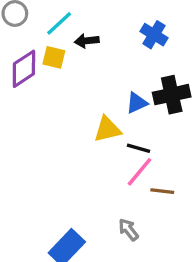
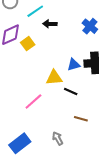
yellow square: (54, 57) -> (28, 44), moved, turned 32
pink line: (140, 172) -> (33, 102), moved

